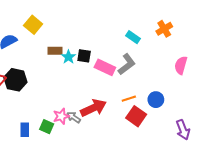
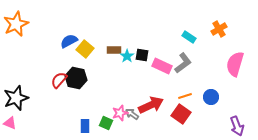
yellow square: (33, 25) -> (85, 49), moved
pink semicircle: (181, 65) -> (235, 64), size x1.4
red square: (136, 116) -> (181, 114), moved

